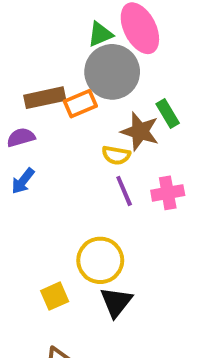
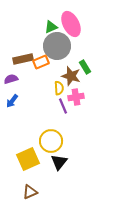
yellow semicircle: (116, 155) -> (59, 88), turned -104
pink cross: (168, 193) -> (76, 97), moved
yellow square: (55, 296) -> (28, 159), size x1.6

